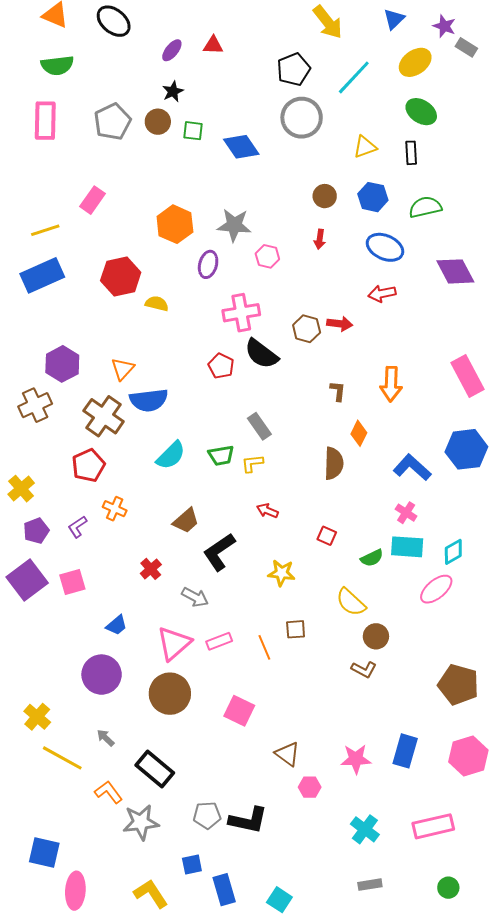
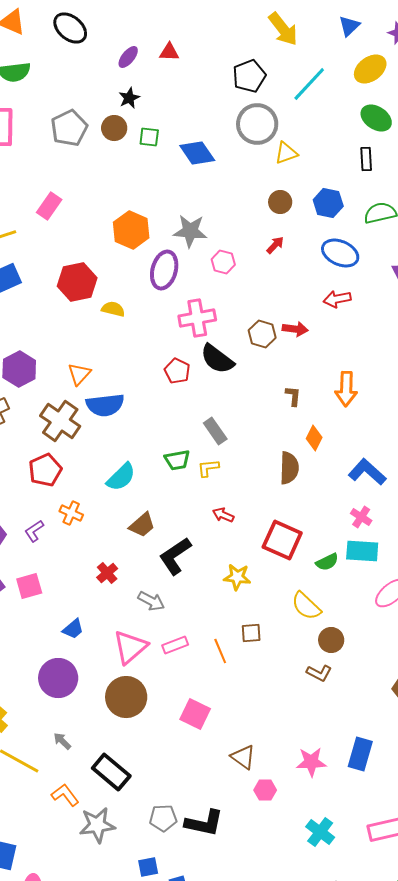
yellow triangle: (365, 147) -> (286, 153), moved
red arrow: (320, 239) -> (275, 245), turned -144
purple ellipse: (208, 264) -> (164, 270), size x1.4
cyan semicircle: (171, 455) -> (121, 477), moved
red square: (327, 536) -> (282, 540), size x2.0

